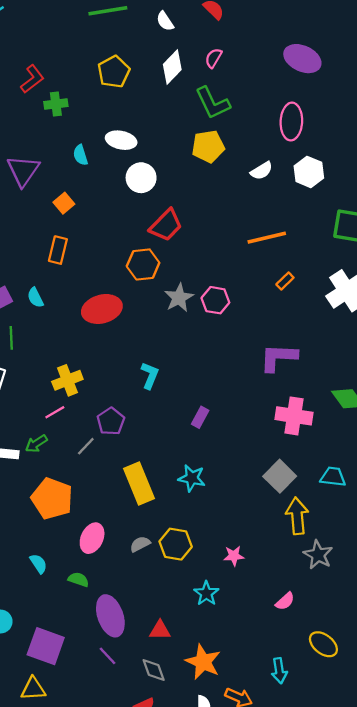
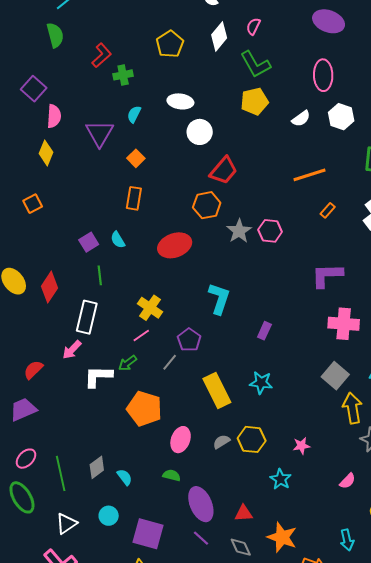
cyan semicircle: (80, 155) -> (134, 114), moved, turned 48
cyan L-shape: (150, 375) -> (219, 299), size x1.4
yellow cross: (67, 380) -> (150, 308), turned -30
cyan semicircle: (38, 564) -> (125, 477), moved

